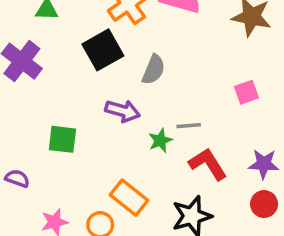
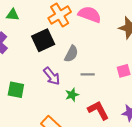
purple arrow: (123, 111) -> (52, 76), turned 30
gray line: (189, 126) -> (88, 74), moved

